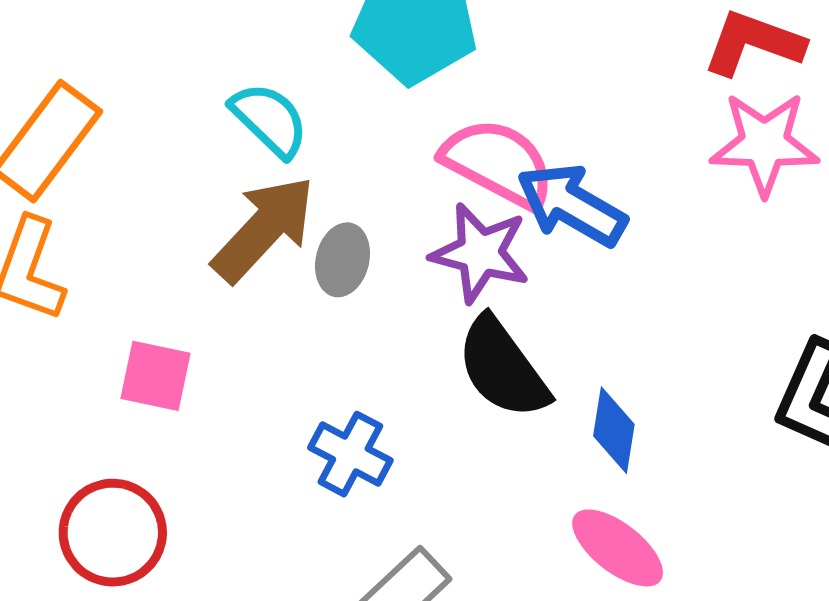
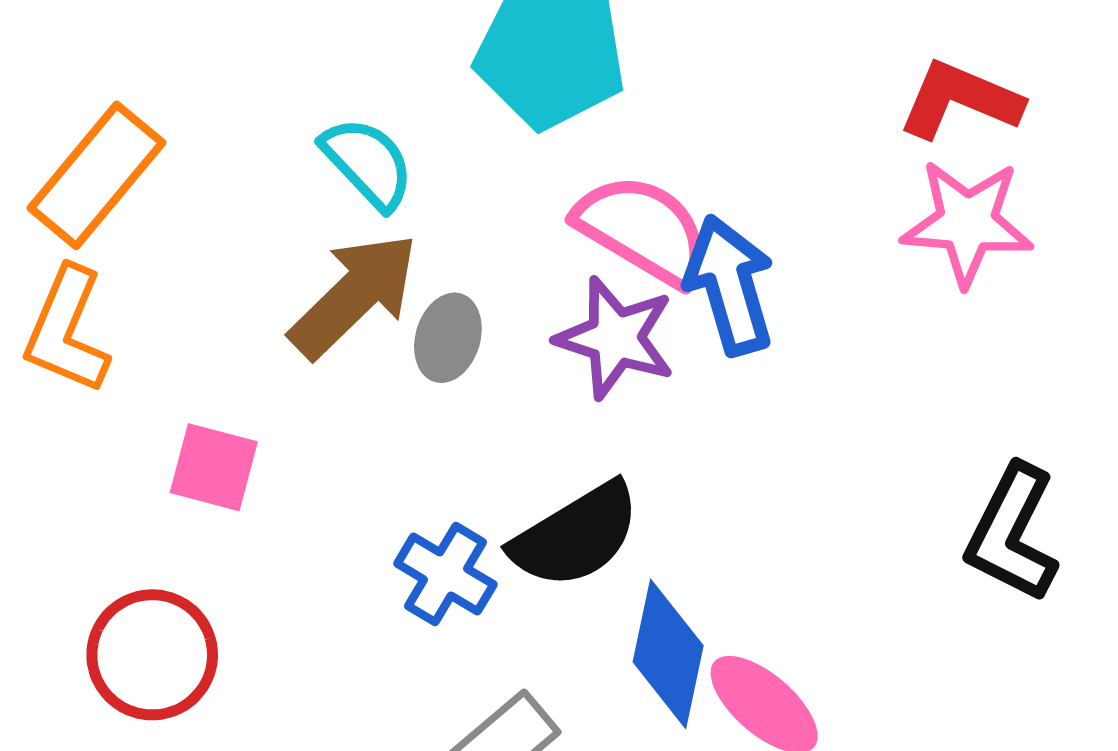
blue arrow: (572, 205) -> (730, 285), turned 41
black semicircle: (503, 368) -> (576, 535), moved, turned -88
blue diamond: (614, 430) -> (668, 654), moved, size x1.4

